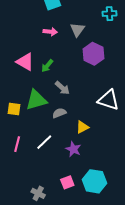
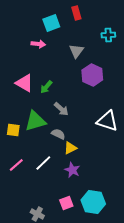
pink arrow: (50, 32) -> (38, 44), moved
gray semicircle: (59, 113) -> (58, 134), turned 48
yellow triangle: (82, 127) -> (70, 148), moved
pink line: (17, 144) -> (16, 165), turned 35

